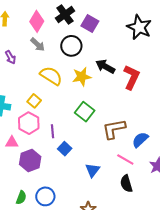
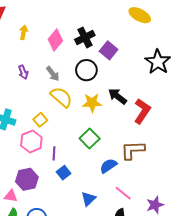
gray arrow: (38, 45) -> (53, 74), moved
brown L-shape: (114, 129) -> (133, 150), moved
blue semicircle: (140, 140) -> (108, 166), moved
pink triangle: (12, 142) -> (11, 196), moved

